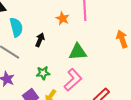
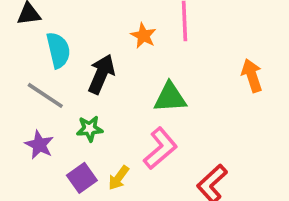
black arrow: (40, 40) -> (101, 74), size x1.5
green star: (43, 73) -> (90, 129), moved

